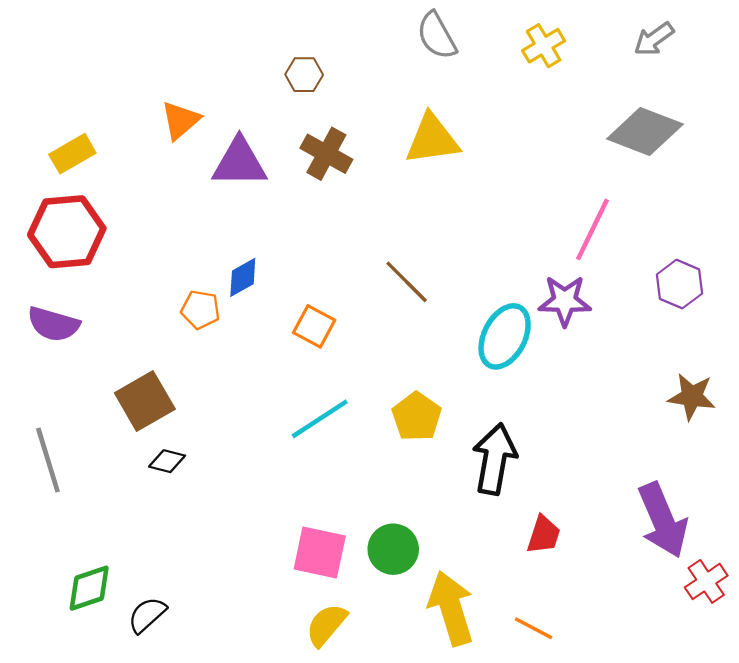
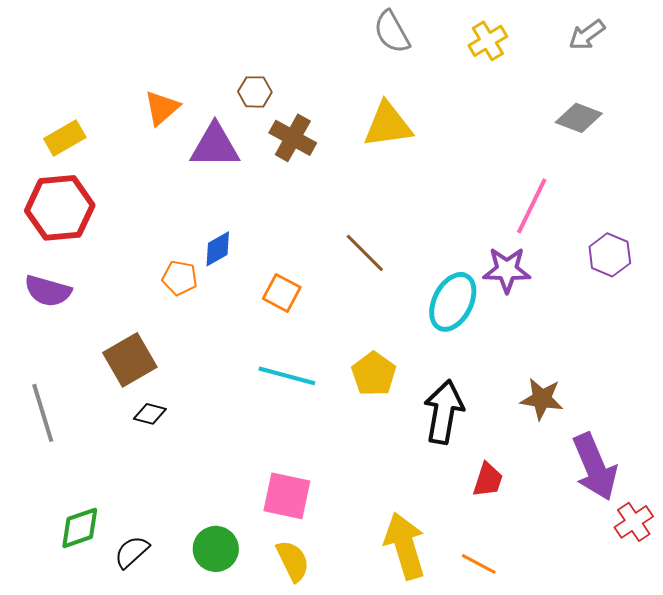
brown hexagon: (304, 75) -> (255, 92), moved
gray diamond: (645, 131) -> (579, 118), size x0.7
brown star: (692, 397) -> (542, 399), moved
cyan line: (320, 419) -> (287, 376), turned 48
green circle: (393, 549) -> (216, 549), moved
yellow semicircle: (326, 625) -> (293, 561), turned 114

